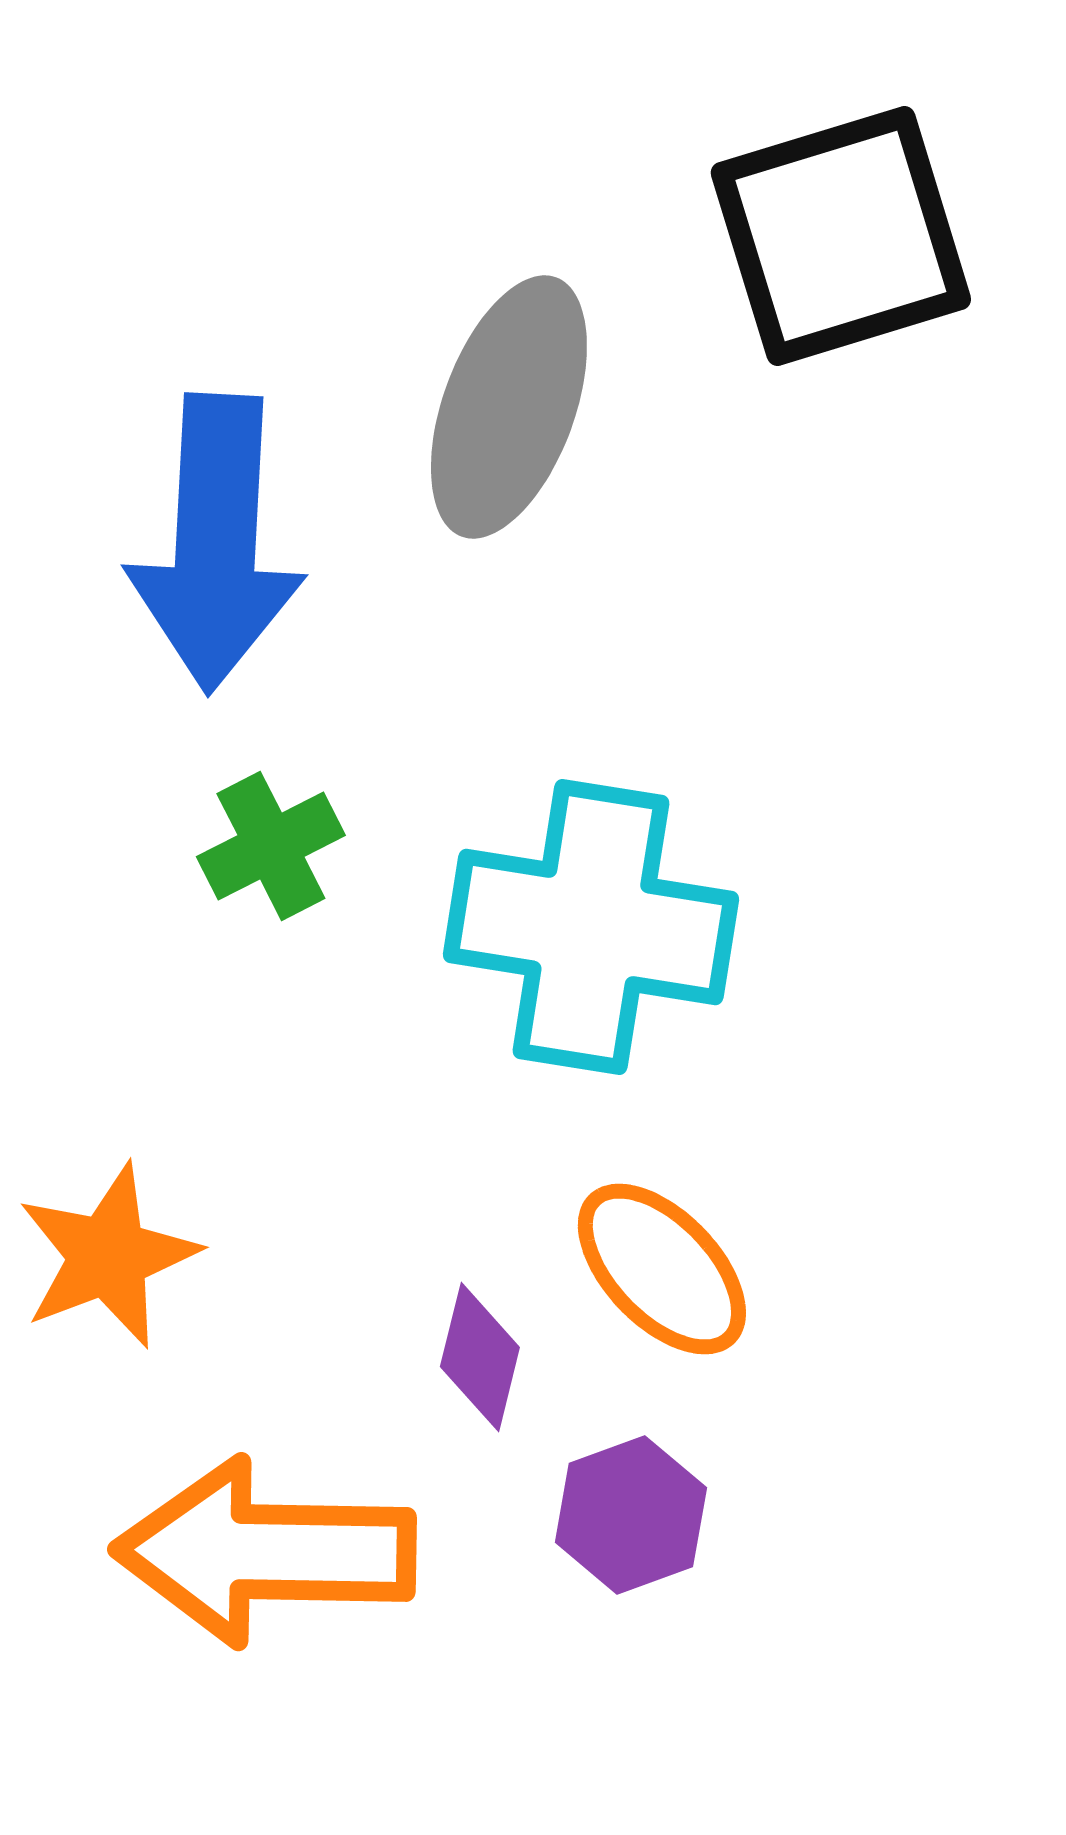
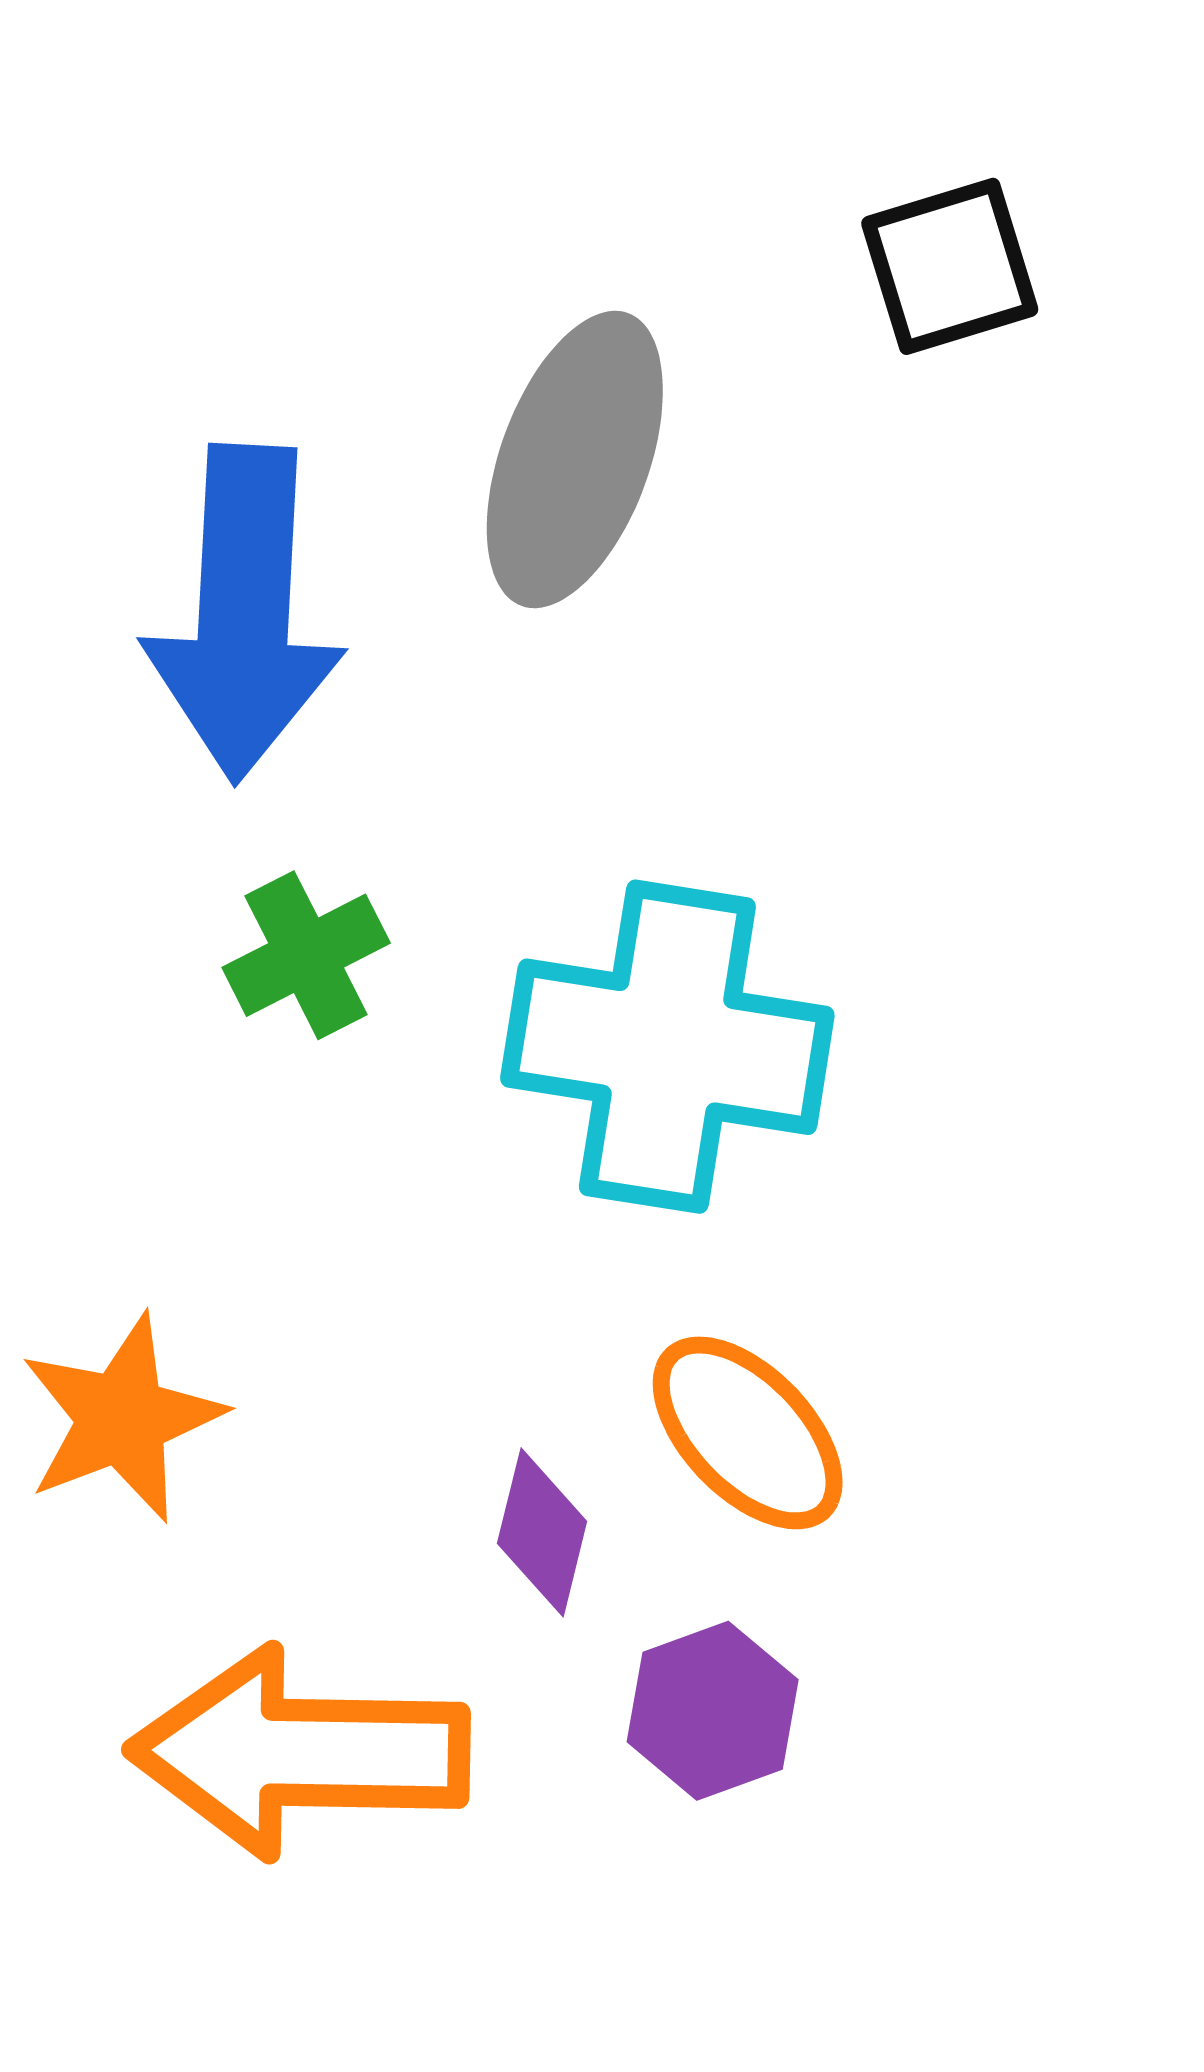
black square: (841, 236) -> (950, 266), size x0.6

